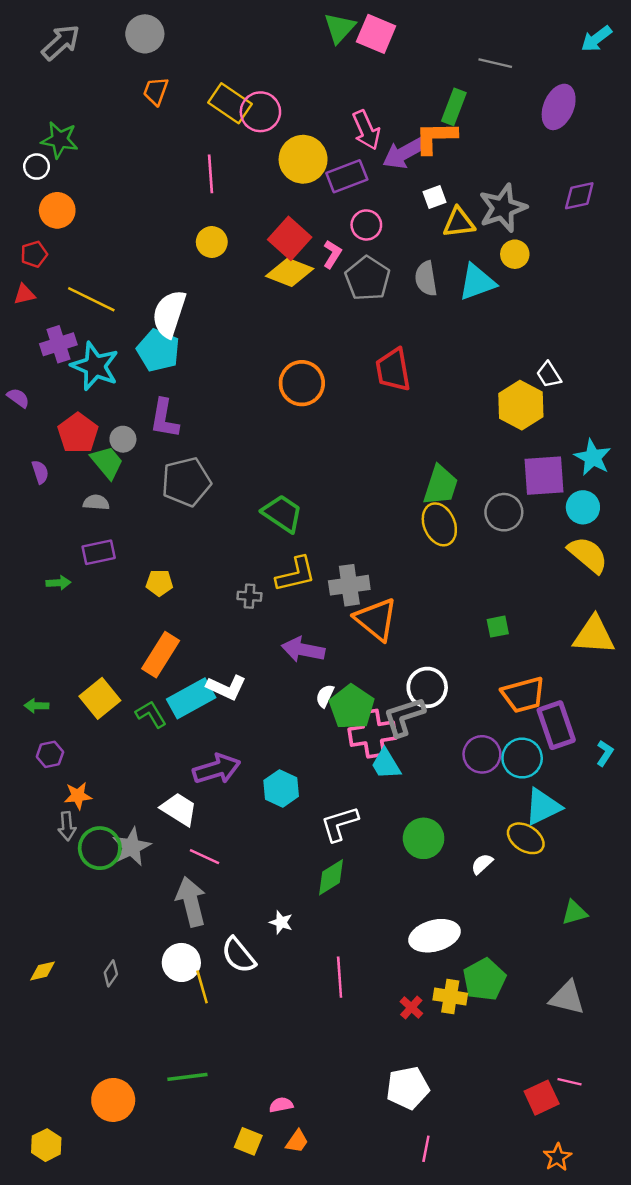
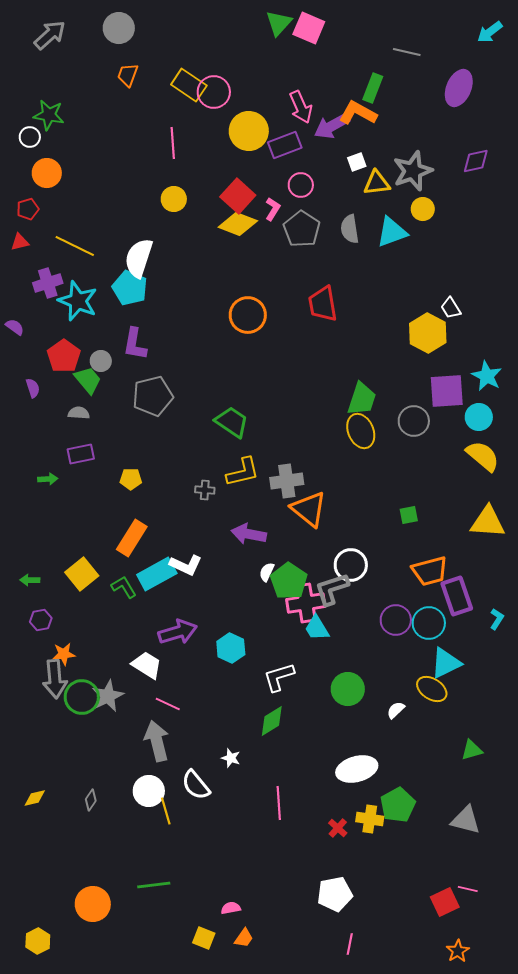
orange L-shape: (436, 137) -> (358, 113), turned 30
gray arrow: (67, 826) -> (55, 679), size x1.6

